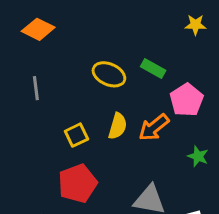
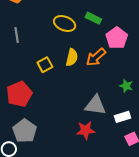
green star: (198, 156) -> (126, 86), moved
red pentagon: (78, 183) -> (19, 94), moved

